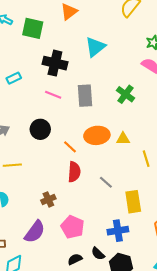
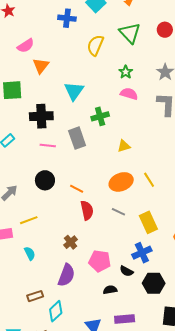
green cross: (125, 94) -> (100, 116), moved, turned -36
orange ellipse: (97, 135) -> (121, 182), moved
yellow triangle: (123, 139) -> (124, 146), moved
black semicircle: (98, 254) -> (126, 271), moved
black semicircle: (75, 259) -> (110, 290), turned 32

